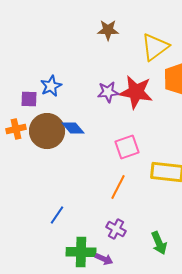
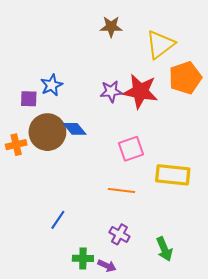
orange cross: (16, 129) -> (16, 145), moved
orange line: (118, 187) -> (122, 191), turned 70
green cross: (81, 252) -> (83, 258), size x0.7

